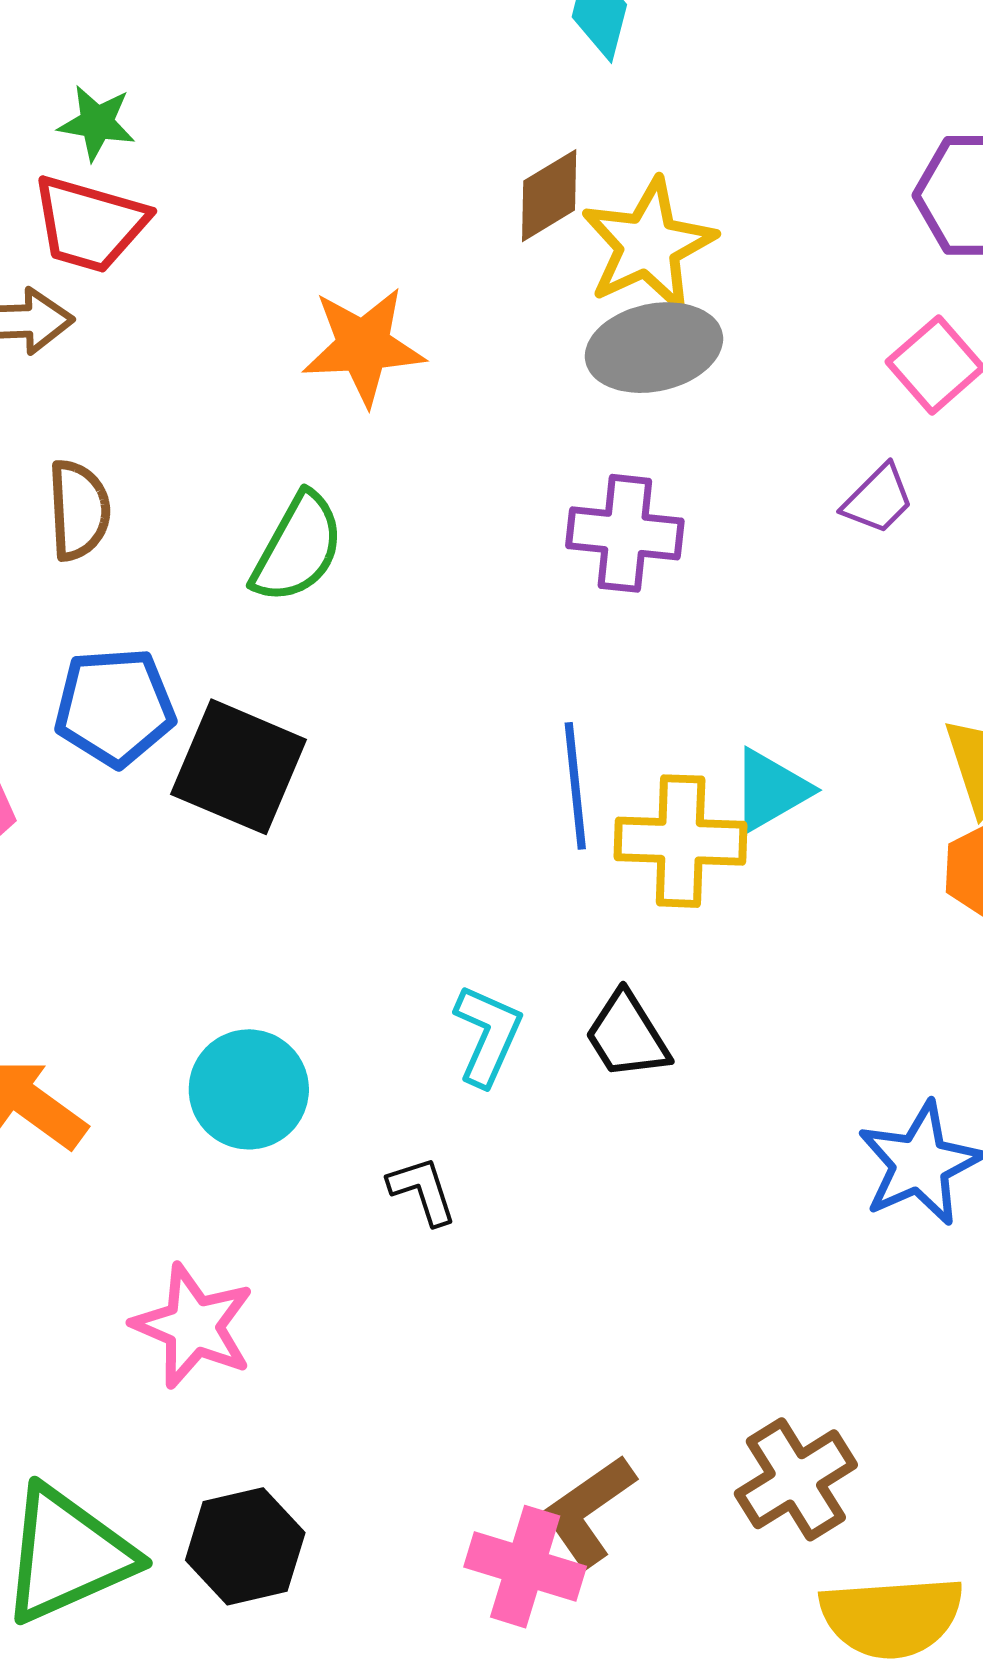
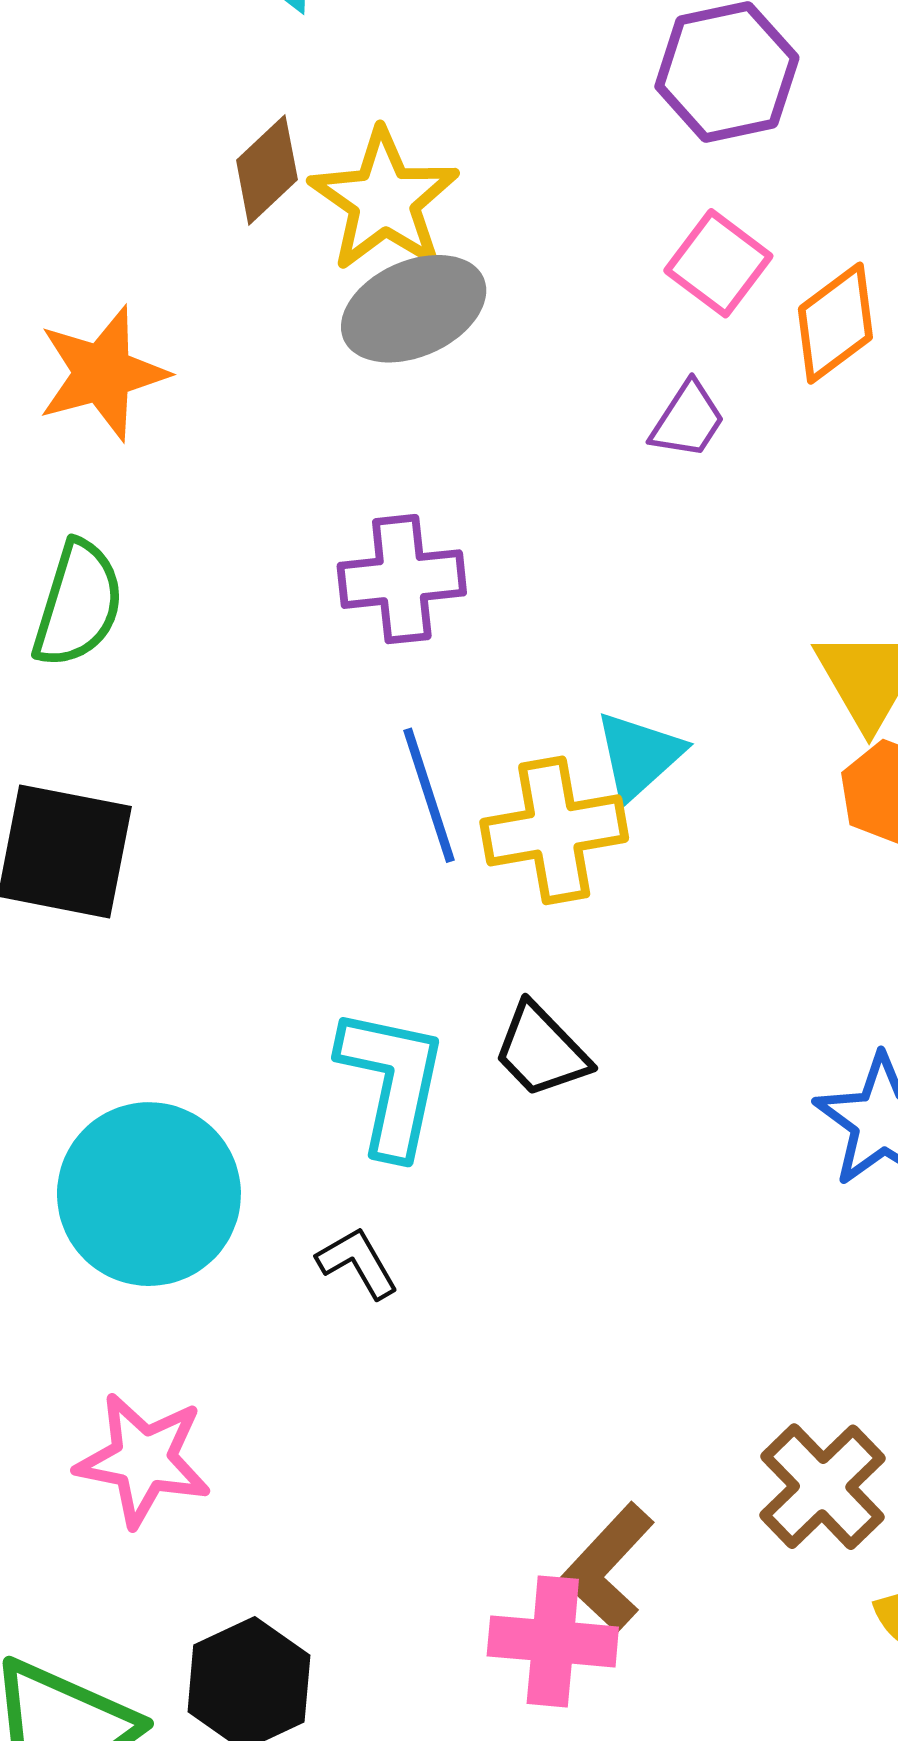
purple cross: (625, 533) -> (402, 579), moved
cyan L-shape: (488, 1035) -> (392, 1082), size x1.4
cyan circle: (249, 1089) -> (149, 1194), size x1.4

